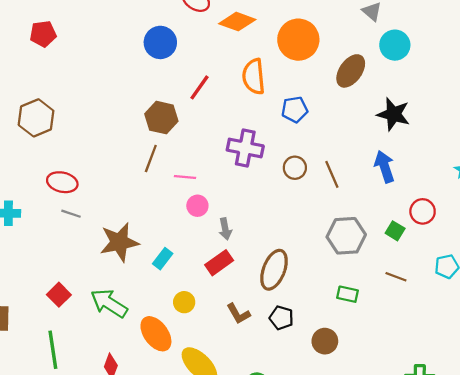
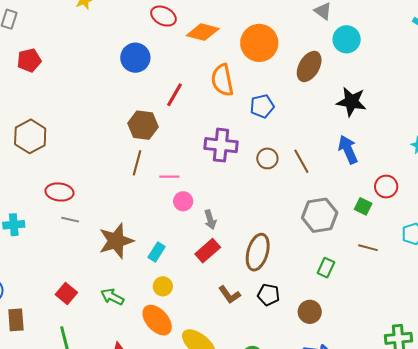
green rectangle: (348, 294) -> (326, 268), turned -72
yellow circle: (184, 302) -> (163, 286), moved
green arrow: (109, 303) -> (112, 297), size x0.7

